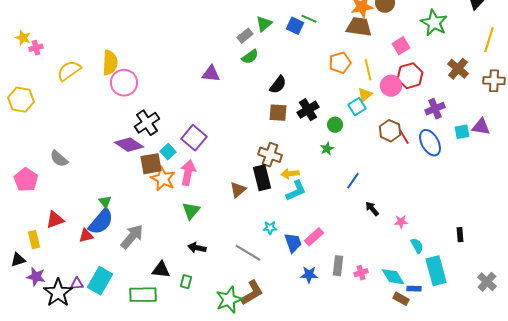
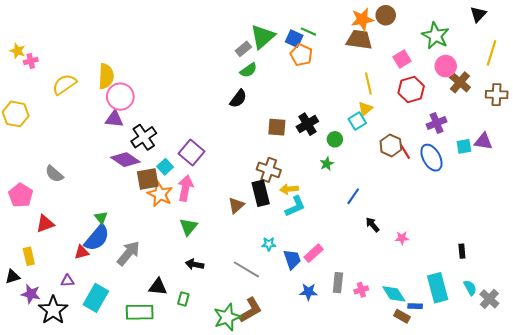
green triangle: (264, 24) -> (263, 37), size x1.5
orange pentagon: (340, 63) -> (301, 55), moved, turned -30
purple triangle: (211, 74) -> (114, 119), moved
black semicircle: (278, 85) -> (238, 99), moved
pink circle: (391, 86) -> (446, 66), moved
red triangle: (55, 220) -> (45, 224), moved
cyan semicircle: (417, 246) -> (470, 288), moved
purple triangle: (77, 284) -> (67, 281), moved

